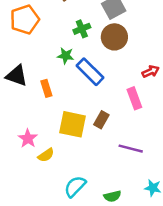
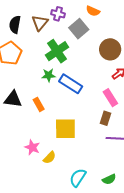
green cross: (82, 29) -> (57, 51), size x1.6
brown circle: (114, 37) -> (110, 49), moved
brown rectangle: (101, 120) -> (106, 118), moved

